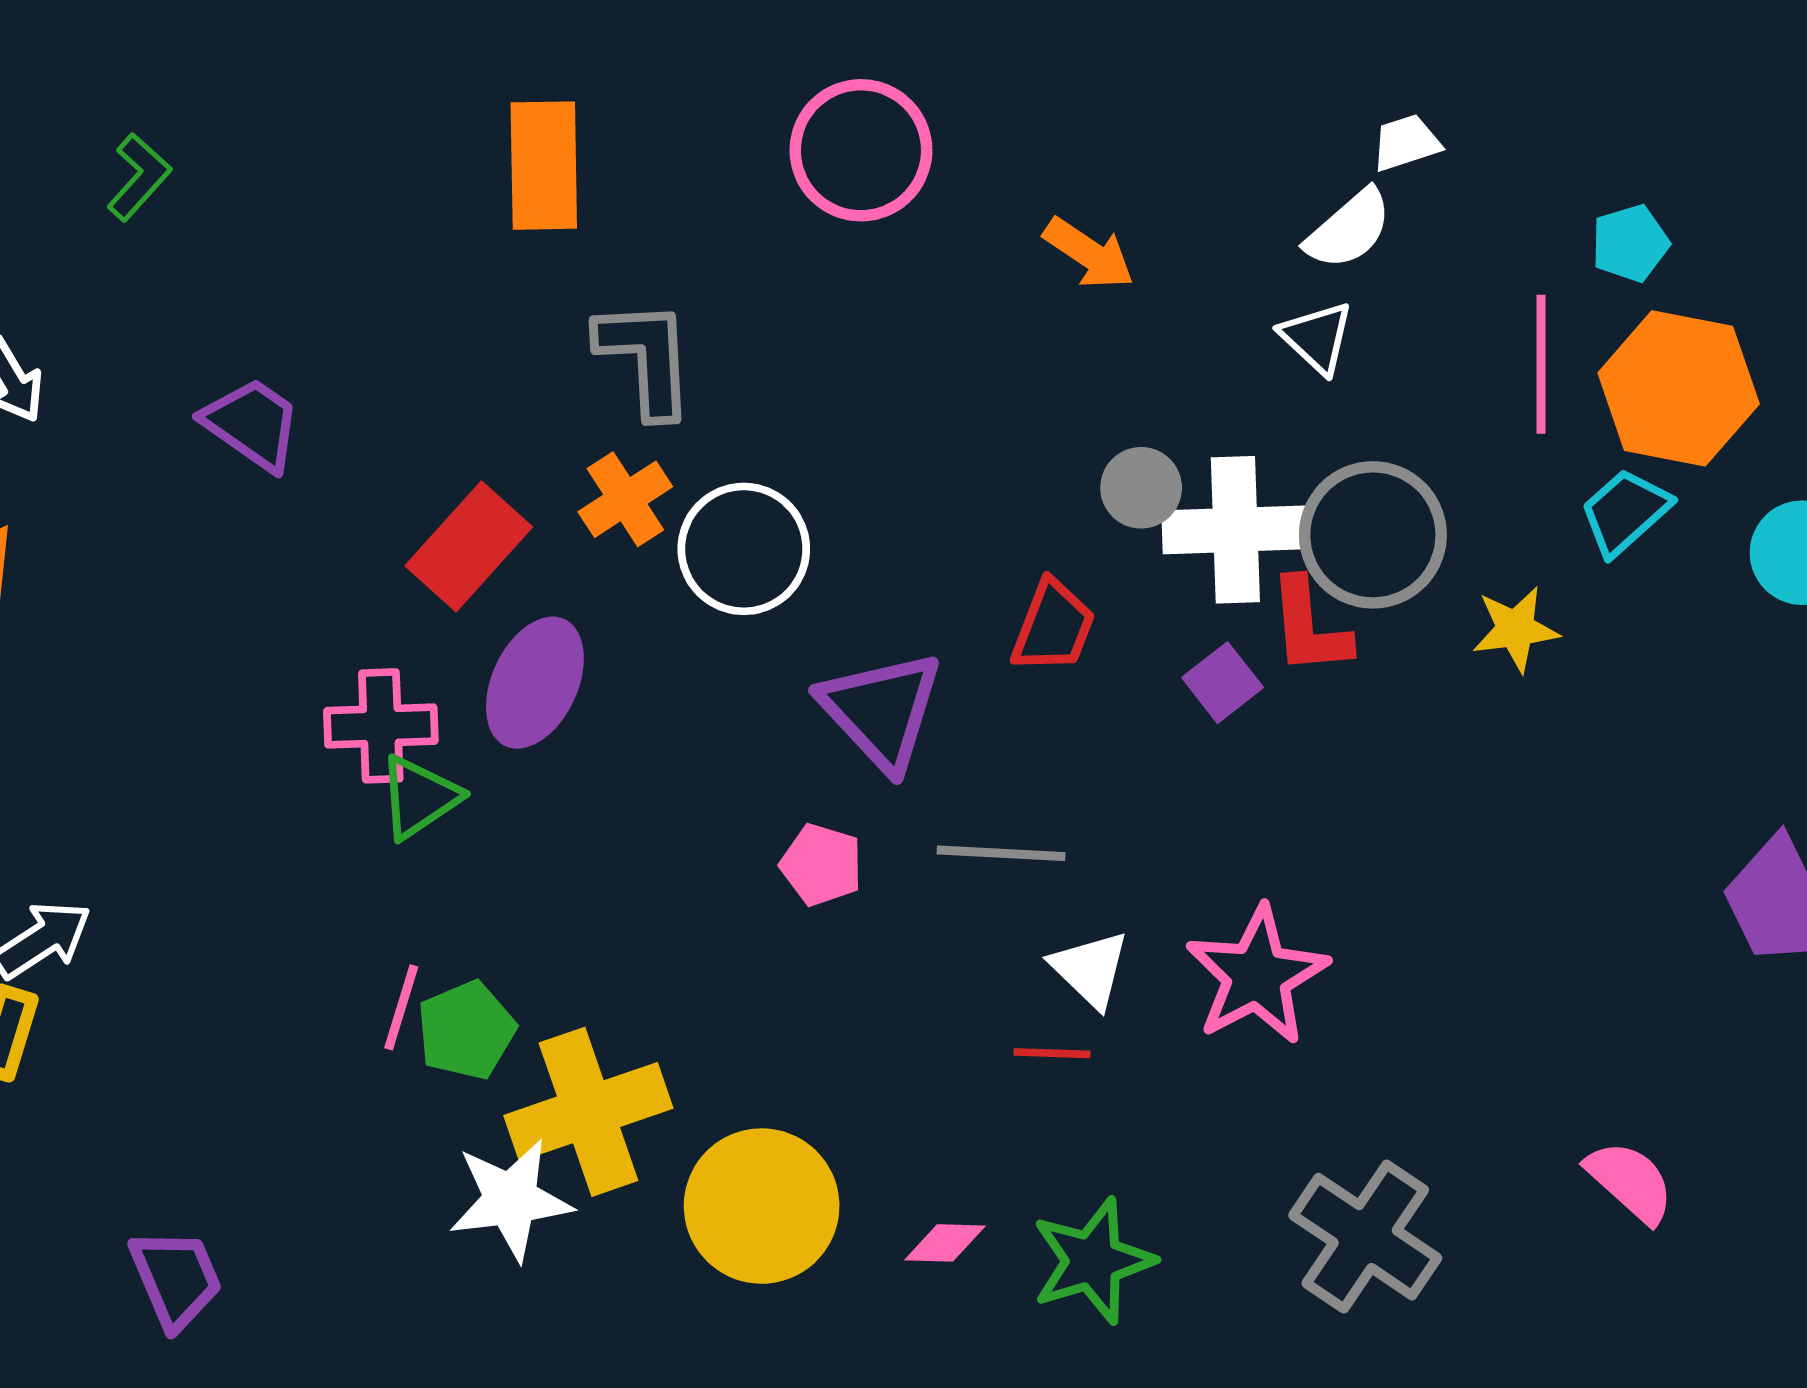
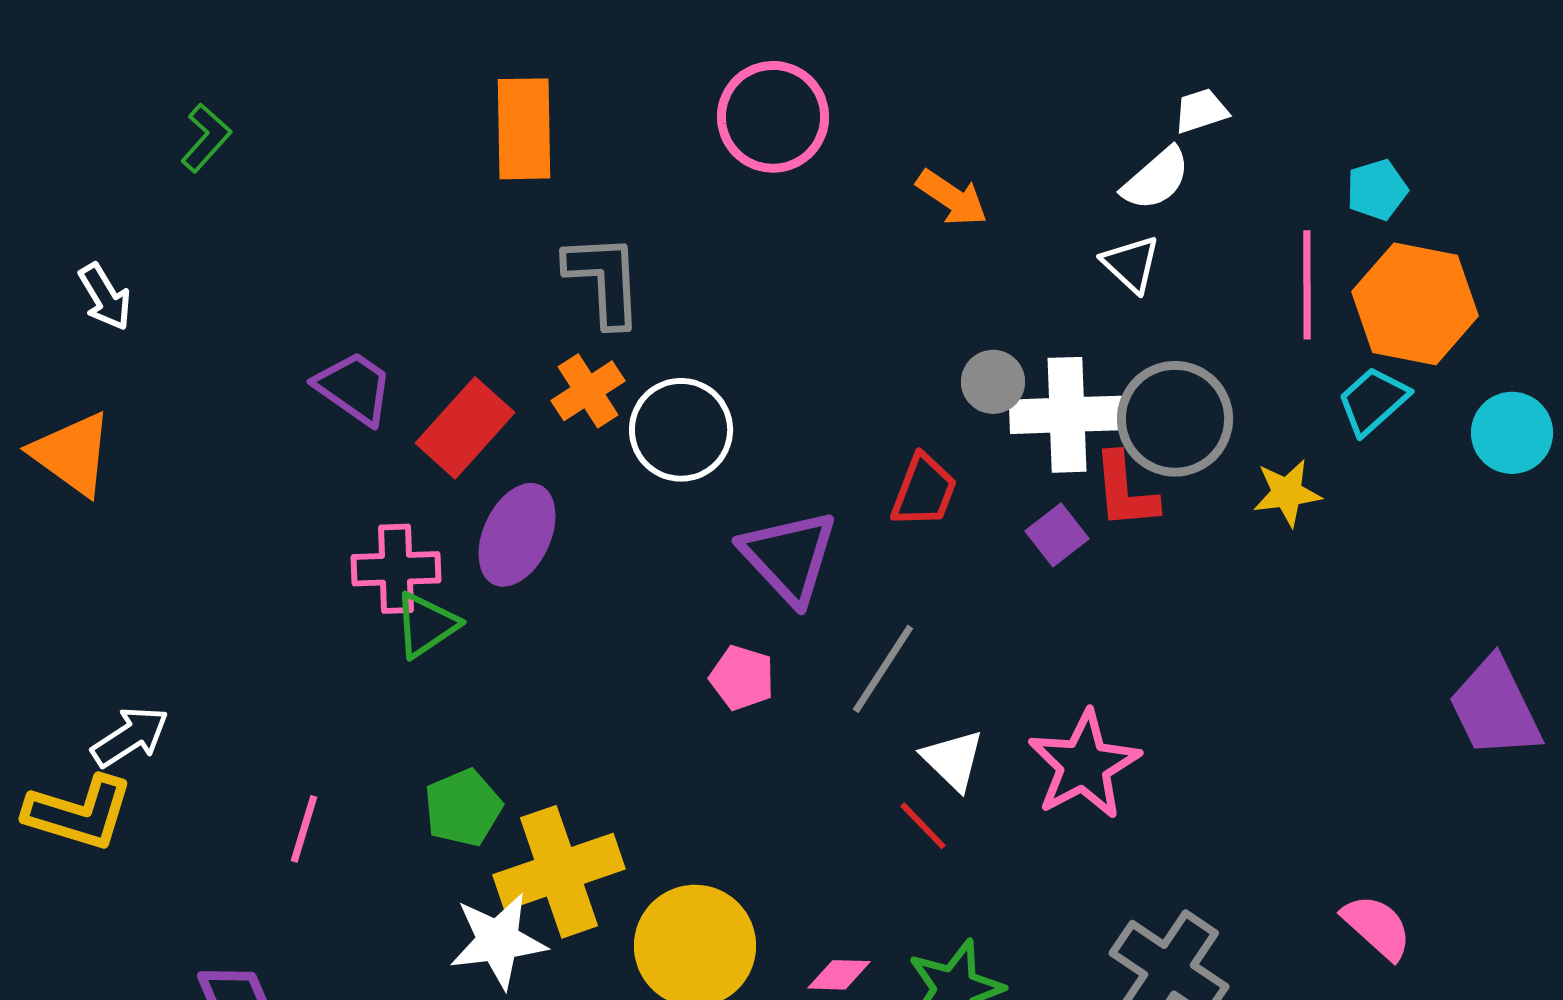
purple trapezoid: (252, 424) -> (354, 388), moved
gray line: (1001, 853) -> (883, 669), turned -60
pink line: (401, 1007) -> (304, 829), moved
red line: (1052, 1053) -> (923, 826), turned 44

